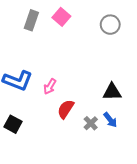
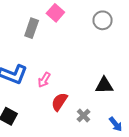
gray rectangle: (31, 20) -> (32, 28), moved
blue arrow: (110, 120) -> (116, 124), moved

